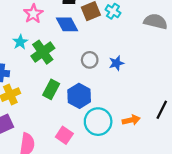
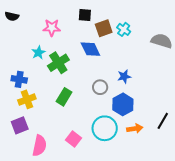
pink star: (33, 14) -> (52, 28), turned 30
blue diamond: (67, 24) -> (90, 49), moved
gray circle: (90, 60) -> (100, 87), moved
blue hexagon: (79, 96) -> (123, 104), moved

